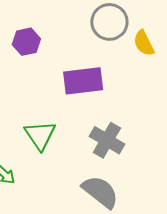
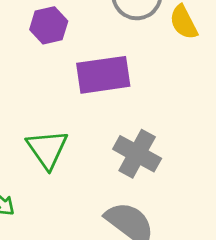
purple hexagon: (26, 42) -> (49, 25), moved

